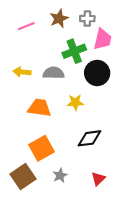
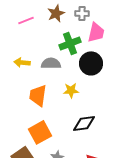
orange trapezoid: (39, 108) -> (38, 95), turned -90

